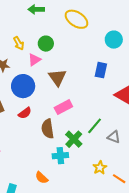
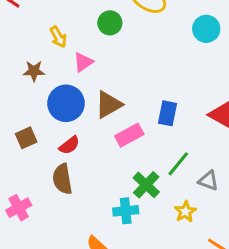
green circle: (46, 44) -> (110, 23), moved
blue rectangle: (101, 70) -> (168, 113), moved
brown triangle: (57, 78) -> (108, 105), moved, turned 36
brown semicircle: (48, 129) -> (62, 179), moved
yellow star: (100, 168) -> (185, 212), moved

